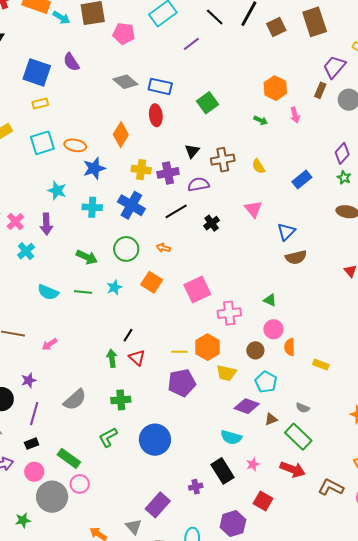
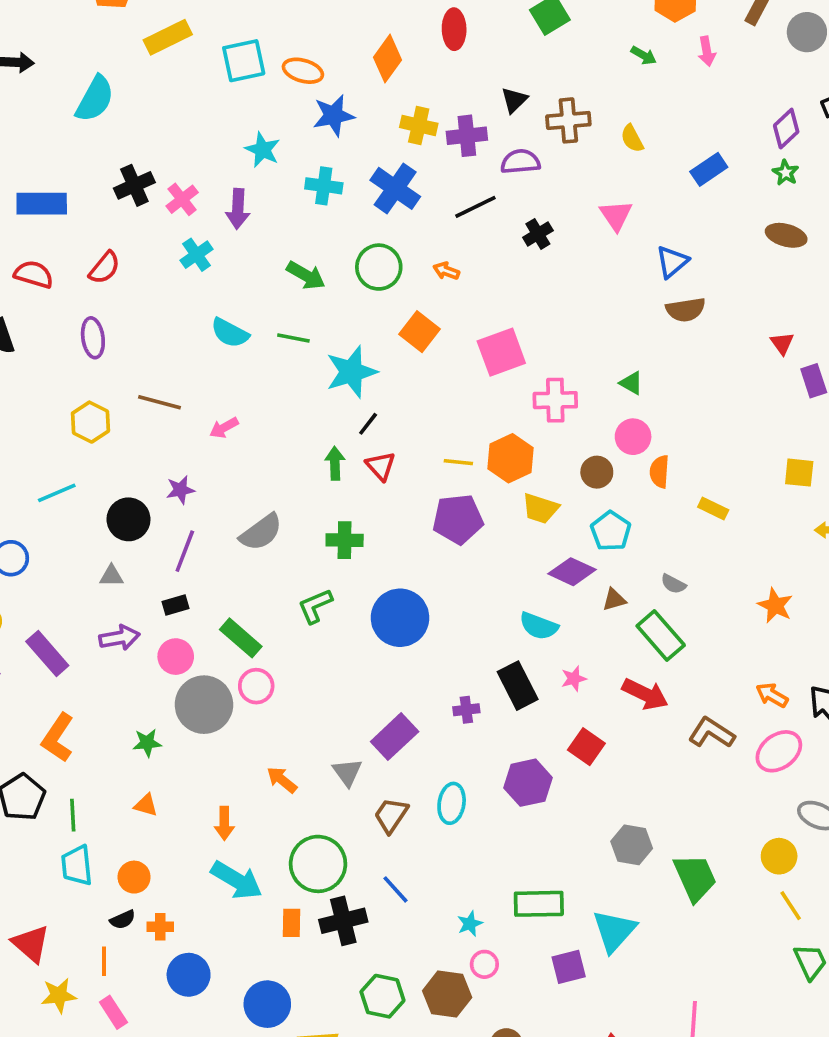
cyan star: (114, 287) -> (351, 372), moved, size x1.8

